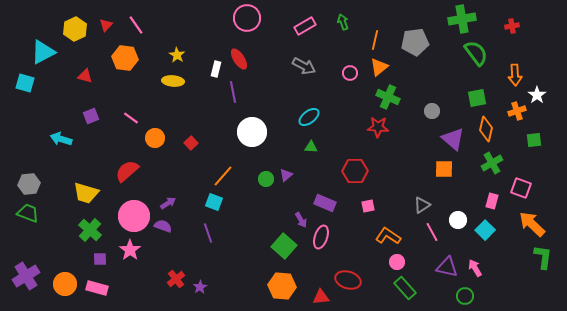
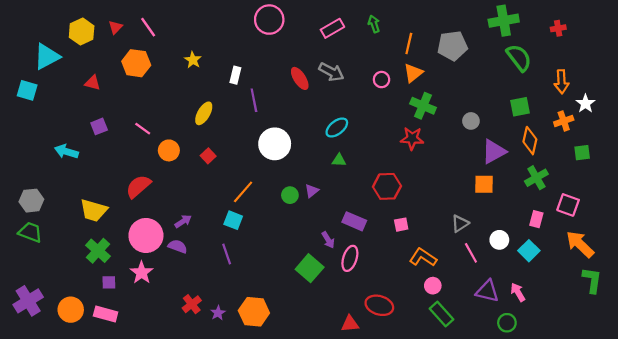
red ellipse: (239, 59) -> (300, 78), moved
yellow ellipse: (173, 81) -> (204, 113), moved, turned -65
purple triangle: (453, 139) -> (494, 152), turned 50
orange hexagon: (282, 286) -> (254, 312), moved

